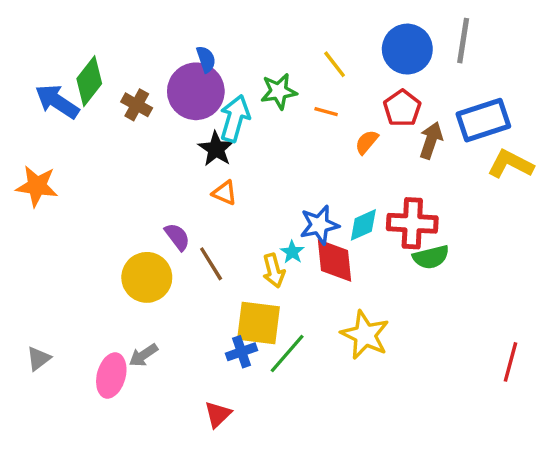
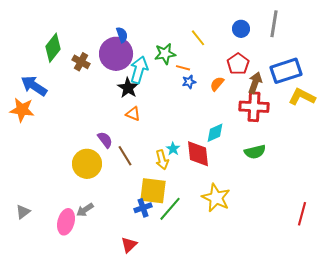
blue circle: (407, 49) -> (241, 29), size x0.6
blue arrow: (57, 101) -> (34, 86), moved
orange line: (326, 112) -> (183, 68), moved
red cross: (412, 223) -> (254, 107), moved
blue star: (319, 225) -> (189, 82), moved, size x0.6

